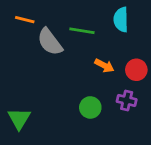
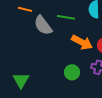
orange arrow: (104, 66) -> (82, 42), size x1.5

